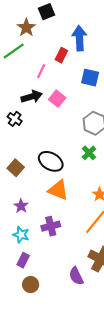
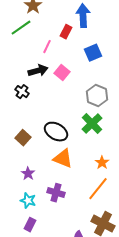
blue square: (90, 78) -> (93, 53), turned -36
green cross: (89, 153) -> (92, 124), size x1.5
purple cross: (51, 226) -> (56, 193), turned 30

